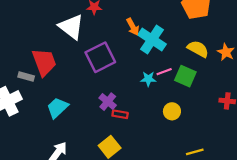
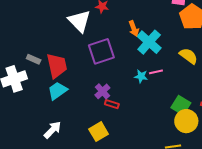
red trapezoid: (44, 62) -> (57, 66), moved
green square: (185, 76) -> (181, 105), moved
yellow circle: (172, 111) -> (186, 121), moved, size x1.5

